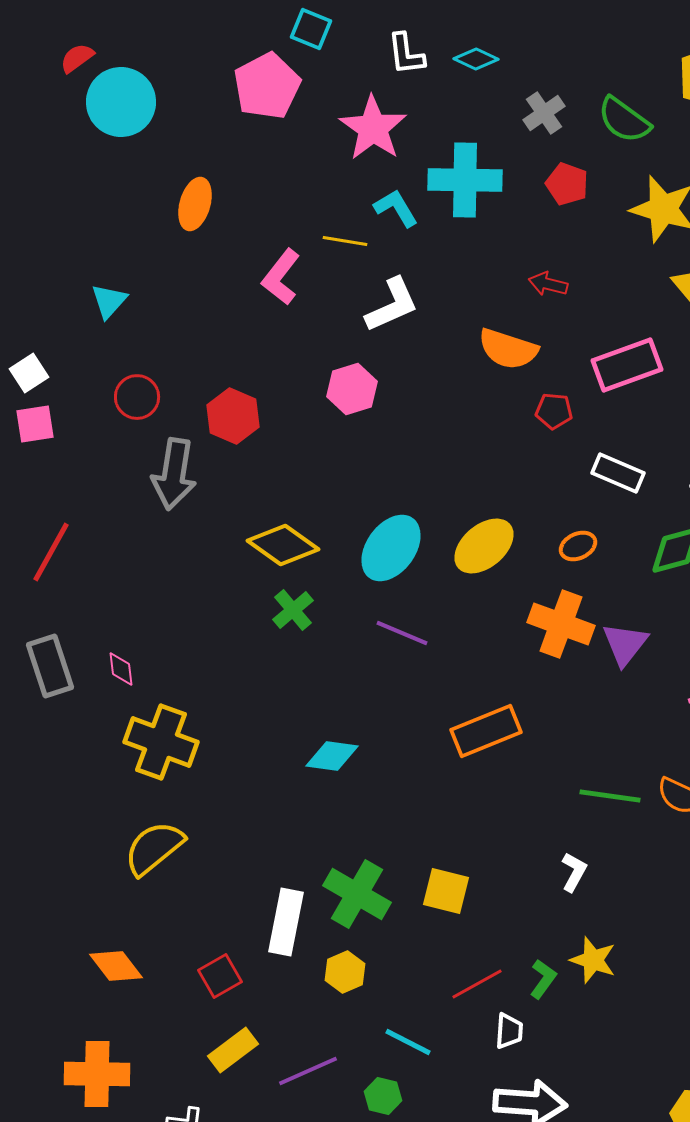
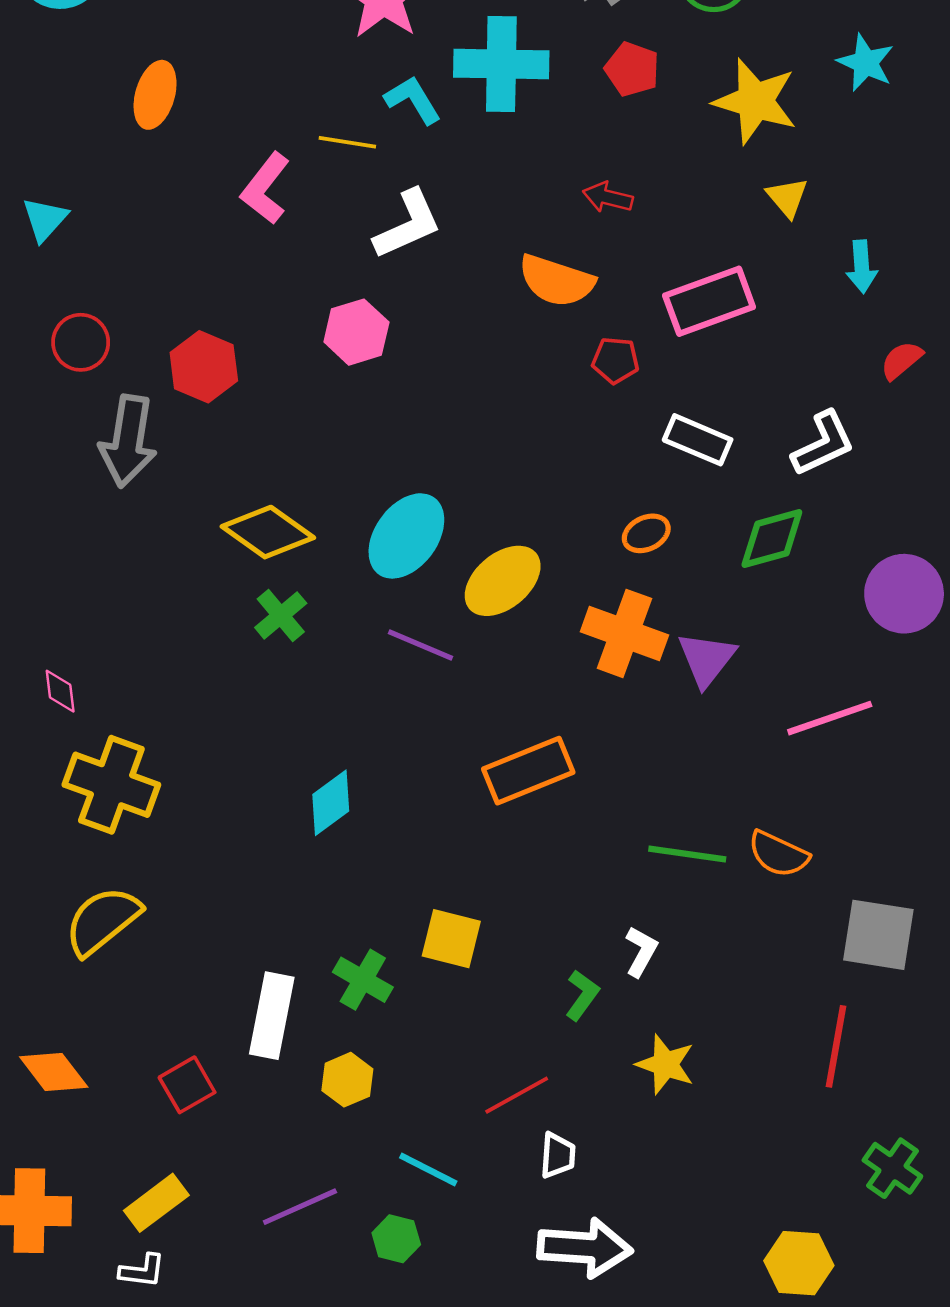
yellow ellipse: (484, 546) -> (503, 581), moved
cyan diamond: (332, 756) -> (331, 803), turned -44
yellow square: (446, 891) -> (451, 939), moved
green cross: (357, 894) -> (363, 980), size x0.7
green L-shape: (543, 979) -> (582, 995), moved
yellow rectangle: (233, 1050) -> (156, 1203), moved

